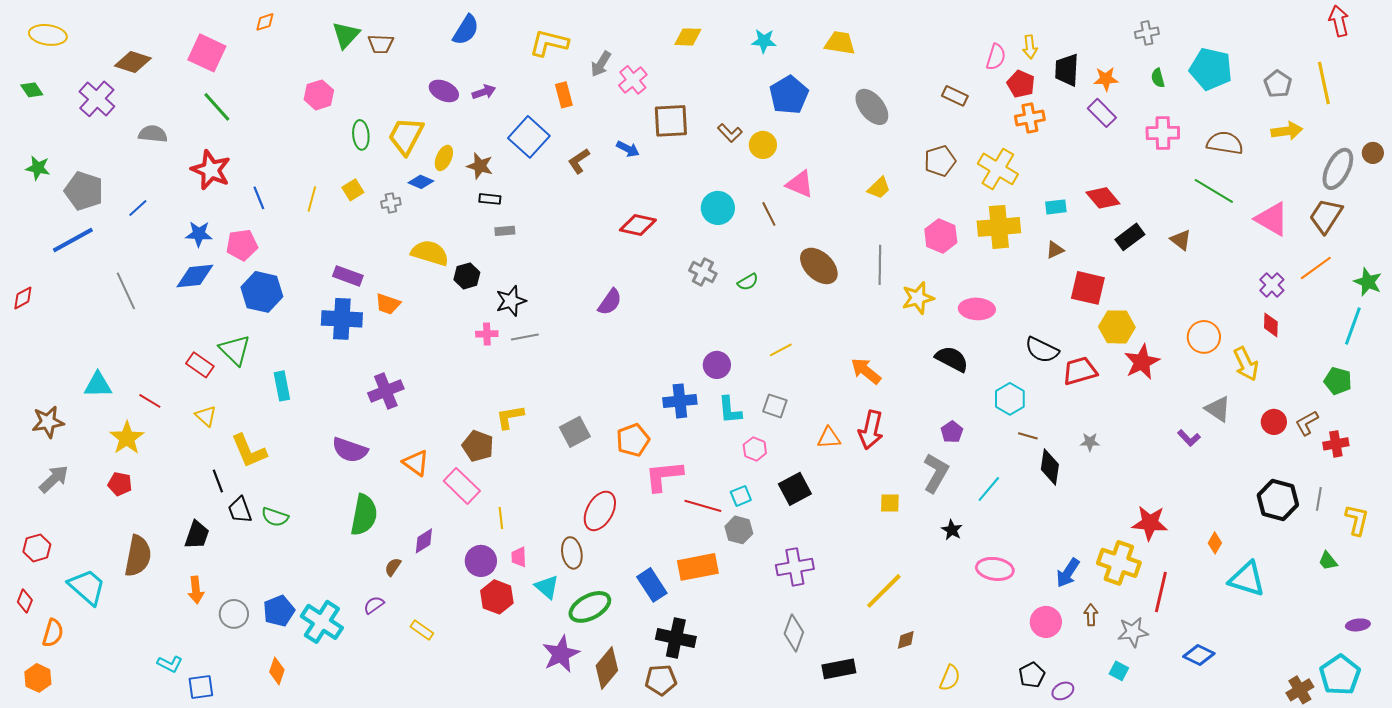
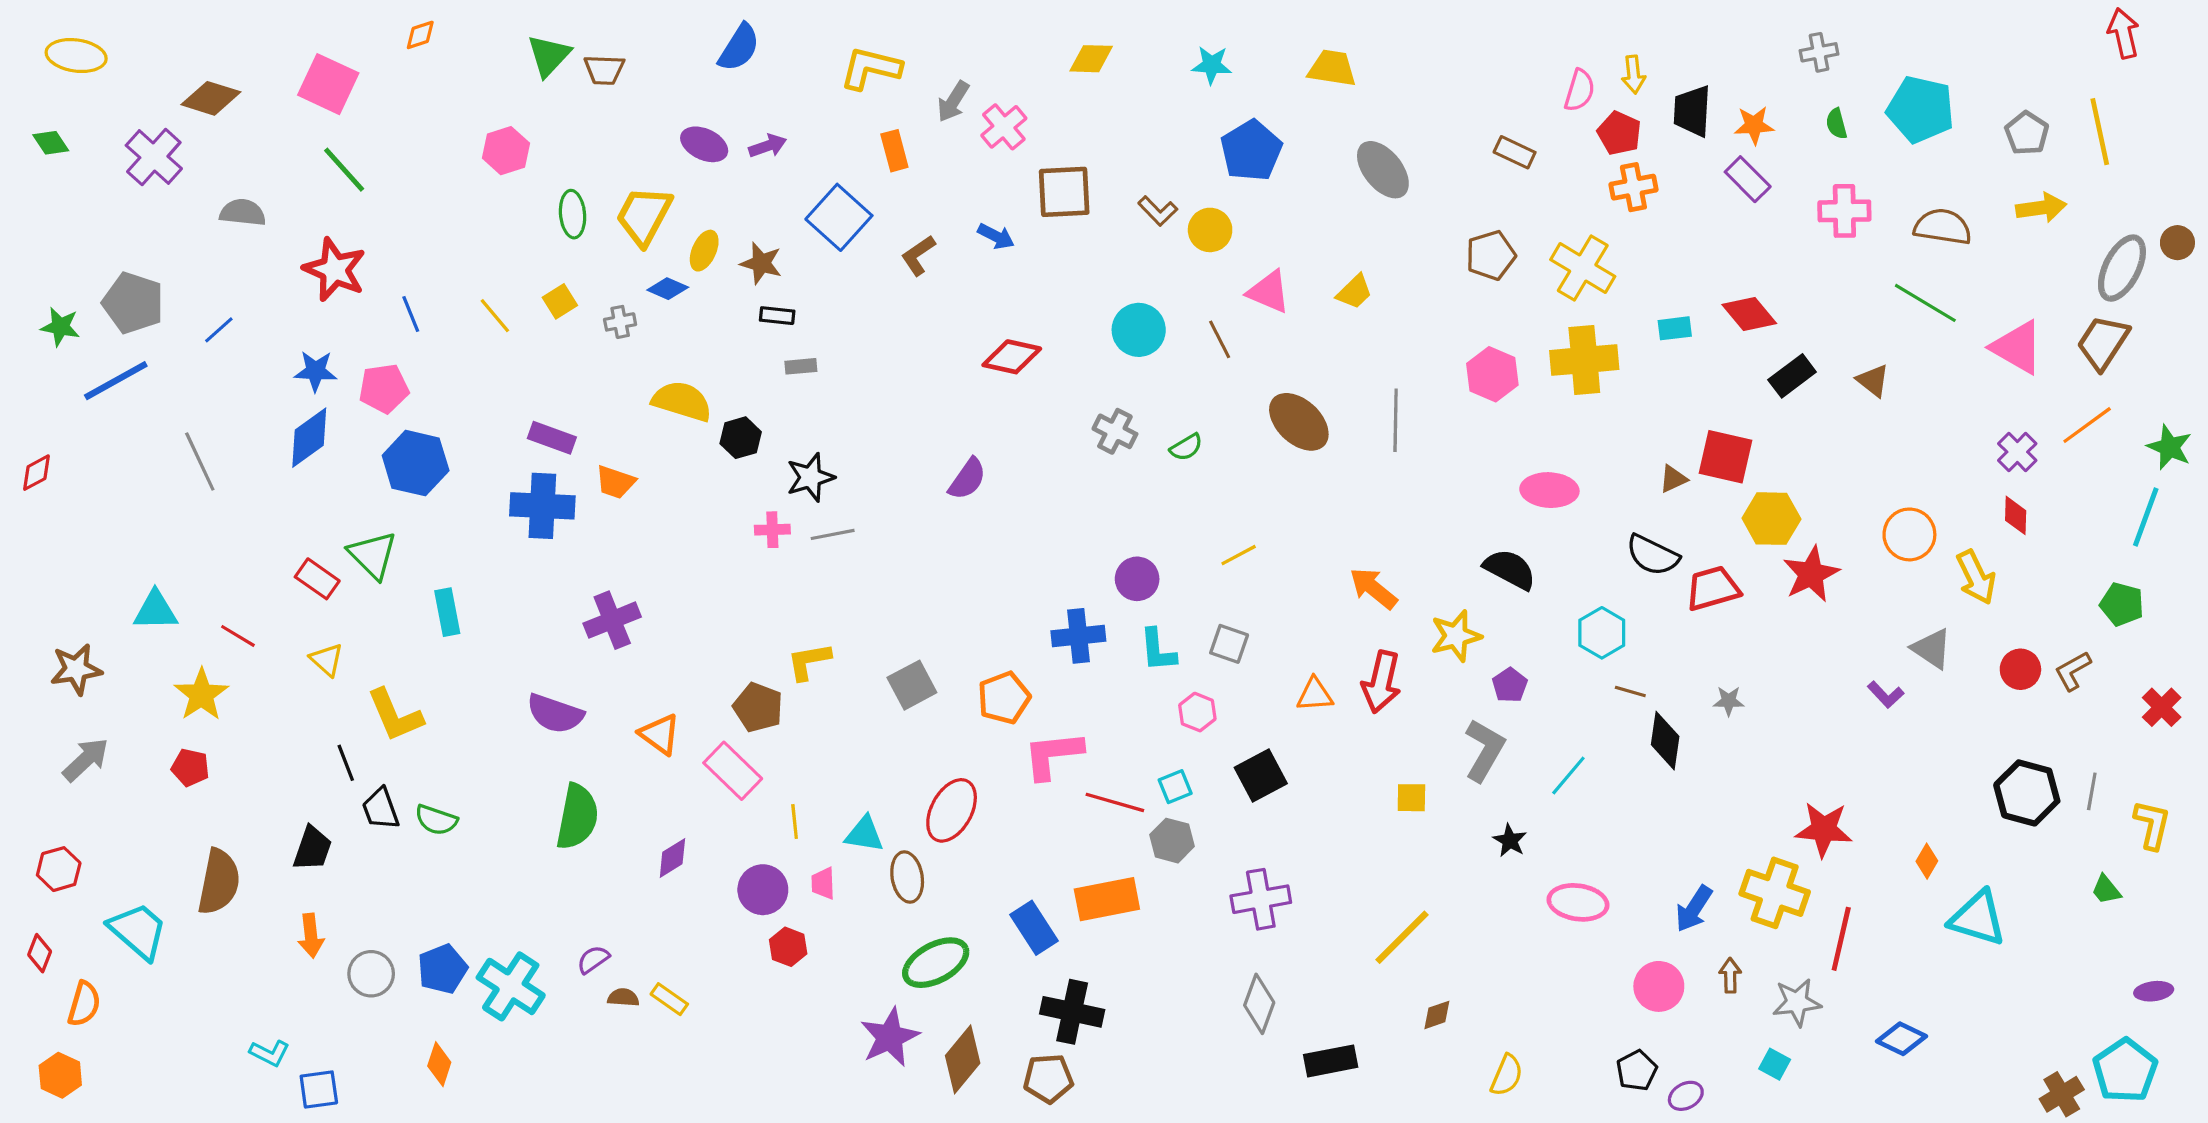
green star: (38, 168) -> (60, 327), moved
yellow trapezoid: (879, 188) -> (1354, 292), moved
yellow line: (312, 199) -> (495, 316), turned -55
brown triangle: (1055, 250) -> (1673, 479), moved
blue diamond: (195, 276) -> (309, 438), turned -30
yellow star: (918, 298) -> (1456, 636), moved
red cross: (1336, 444) -> (2162, 707), moved, turned -35
brown semicircle: (393, 567) -> (623, 998), moved, turned 60
cyan triangle: (547, 587) -> (864, 834), moved, turned -32
red hexagon: (497, 597) -> (788, 947), size x0.7

